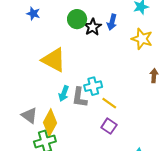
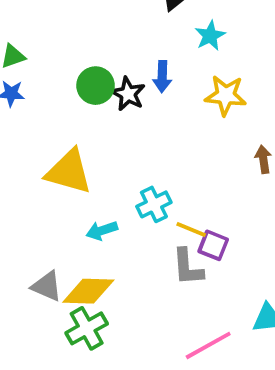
cyan arrow: (64, 93) -> (102, 231), turned 63
gray L-shape: (80, 97) -> (188, 267), moved
yellow diamond: (50, 123) -> (88, 291), turned 76
purple square: (109, 126) -> (213, 245), moved

